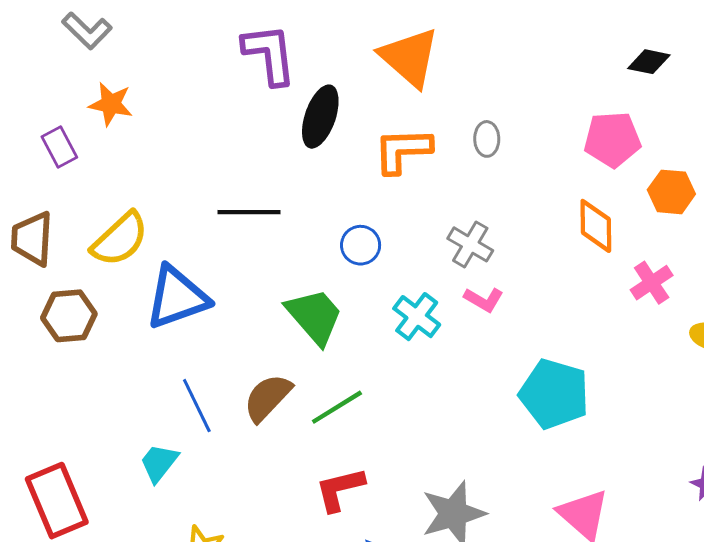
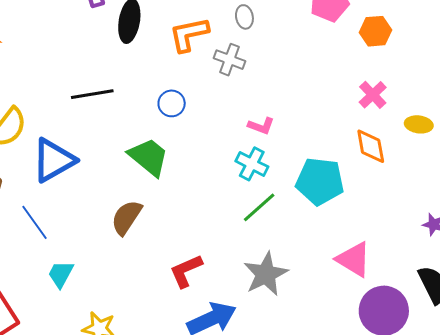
orange diamond: (596, 226) -> (371, 146), moved
gray cross: (470, 244) -> (230, 60), moved
cyan cross: (417, 317) -> (252, 164), moved
blue line: (197, 406) -> (35, 222), moved
green line: (337, 407) -> (259, 207), moved

